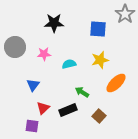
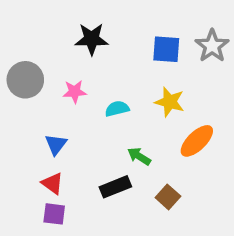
gray star: (125, 14) -> (212, 46), moved
yellow star: (100, 60) -> (170, 102), turned 30
red triangle: (43, 108) -> (52, 183), moved, turned -40

